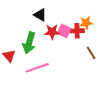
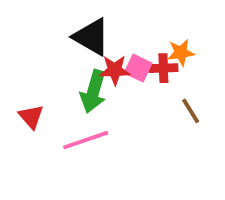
black triangle: (40, 15) -> (91, 37), size x1.5
green arrow: (29, 43) -> (93, 91), moved

